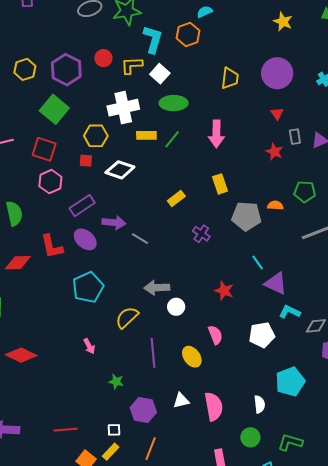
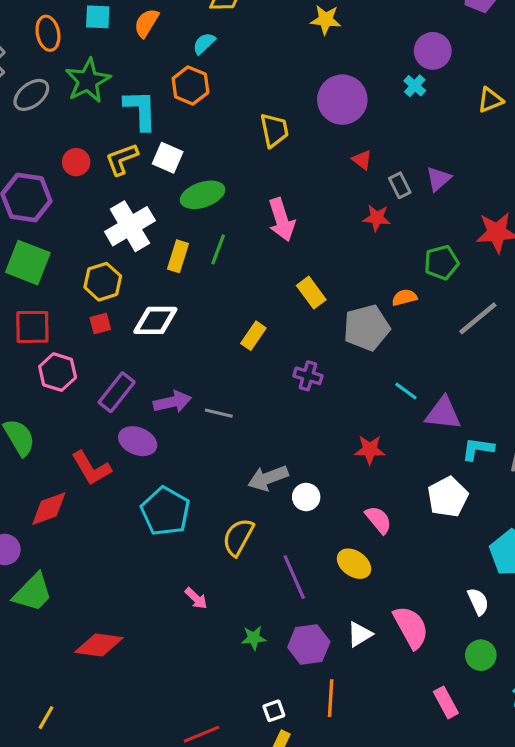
yellow rectangle: (146, 135) -> (178, 256), turned -54
purple hexagon: (143, 410) -> (309, 644), moved
orange line: (151, 449) -> (331, 698), moved

